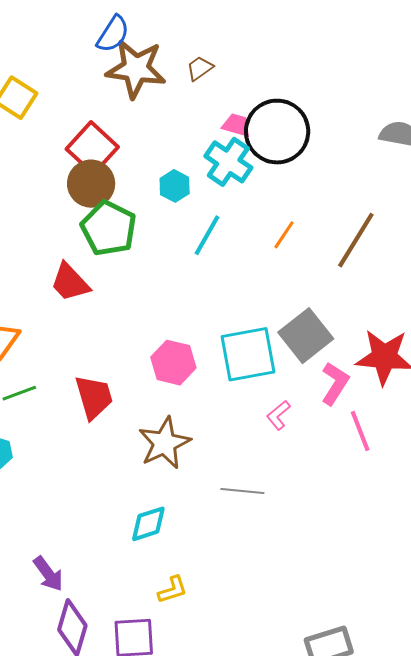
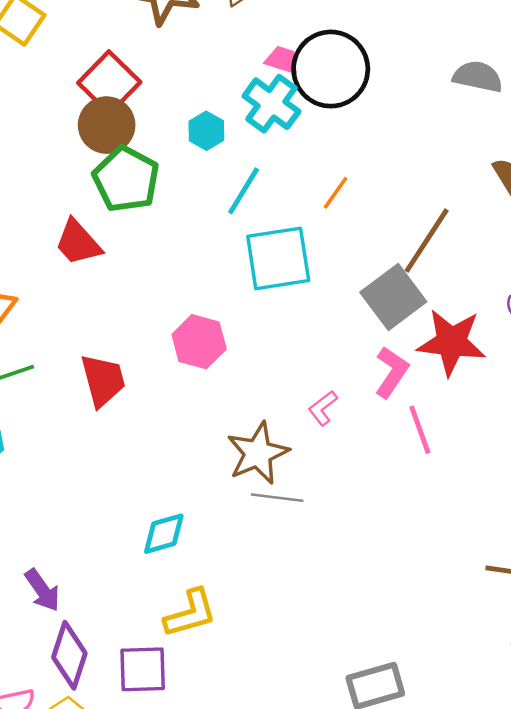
brown line: (356, 240) -> (427, 241), moved
gray square: (306, 336) -> (393, 297), moved
cyan square: (248, 354) -> (278, 258), moved
brown star: (164, 443) -> (258, 453), moved
yellow L-shape: (172, 590) -> (190, 613), size x1.5

